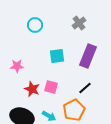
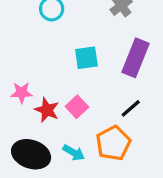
pink star: (17, 66) -> (22, 93), moved
pink square: (51, 87) -> (77, 107), turned 32

